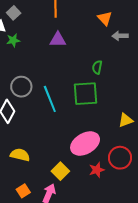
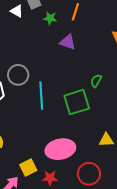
green star: (13, 40) -> (50, 18), moved
green square: (85, 94) -> (77, 102), turned -32
red star: (97, 170) -> (50, 178), moved

